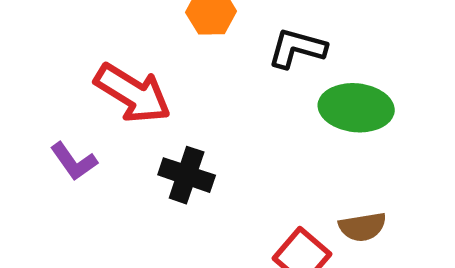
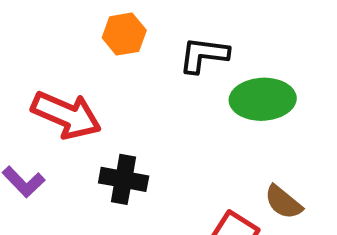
brown semicircle: (363, 227) -> (283, 202), turned 57

